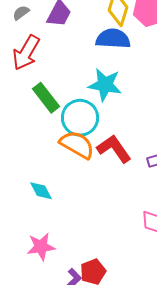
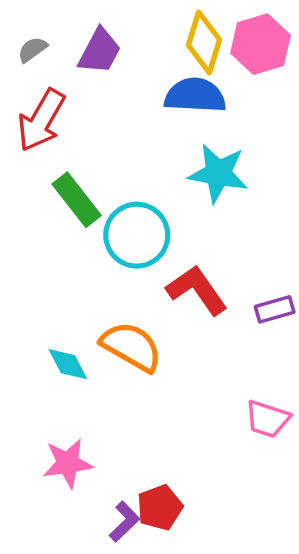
cyan star: (105, 85) -> (218, 173), moved
orange semicircle: (77, 145) -> (131, 347), moved

